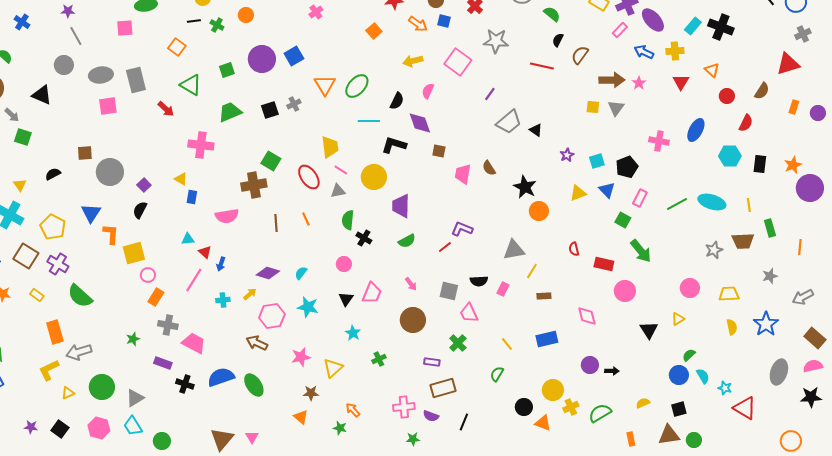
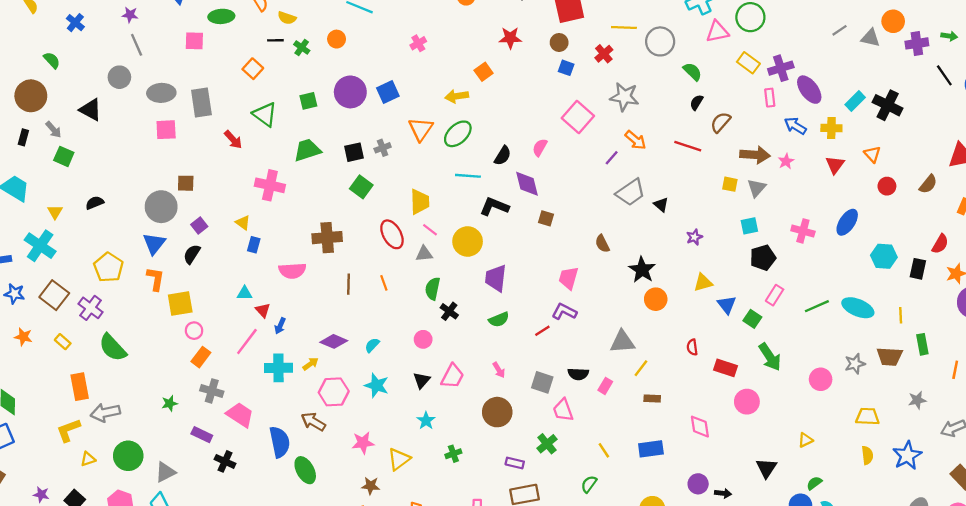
orange arrow: (418, 24) -> (636, 140), moved
pink rectangle: (620, 30) -> (770, 98), turned -56
yellow arrow: (413, 61) -> (457, 96), moved
red line: (542, 66) -> (688, 146), moved
red semicircle: (746, 123) -> (940, 244), moved
brown square: (85, 153) -> (186, 183), moved
green square: (271, 161) -> (361, 187), moved
cyan square: (597, 161) -> (749, 226), moved
pink trapezoid: (463, 174) -> (569, 278), moved
blue triangle: (607, 190) -> (727, 305), moved
blue triangle: (91, 213) -> (154, 244), moved
yellow pentagon: (53, 227) -> (108, 267), moved
pink circle: (690, 288) -> (821, 379), moved
cyan cross: (223, 300) -> (278, 368), size x1.6
black triangle: (649, 330) -> (766, 468), moved
blue semicircle: (221, 377) -> (280, 442), moved, turned 92

